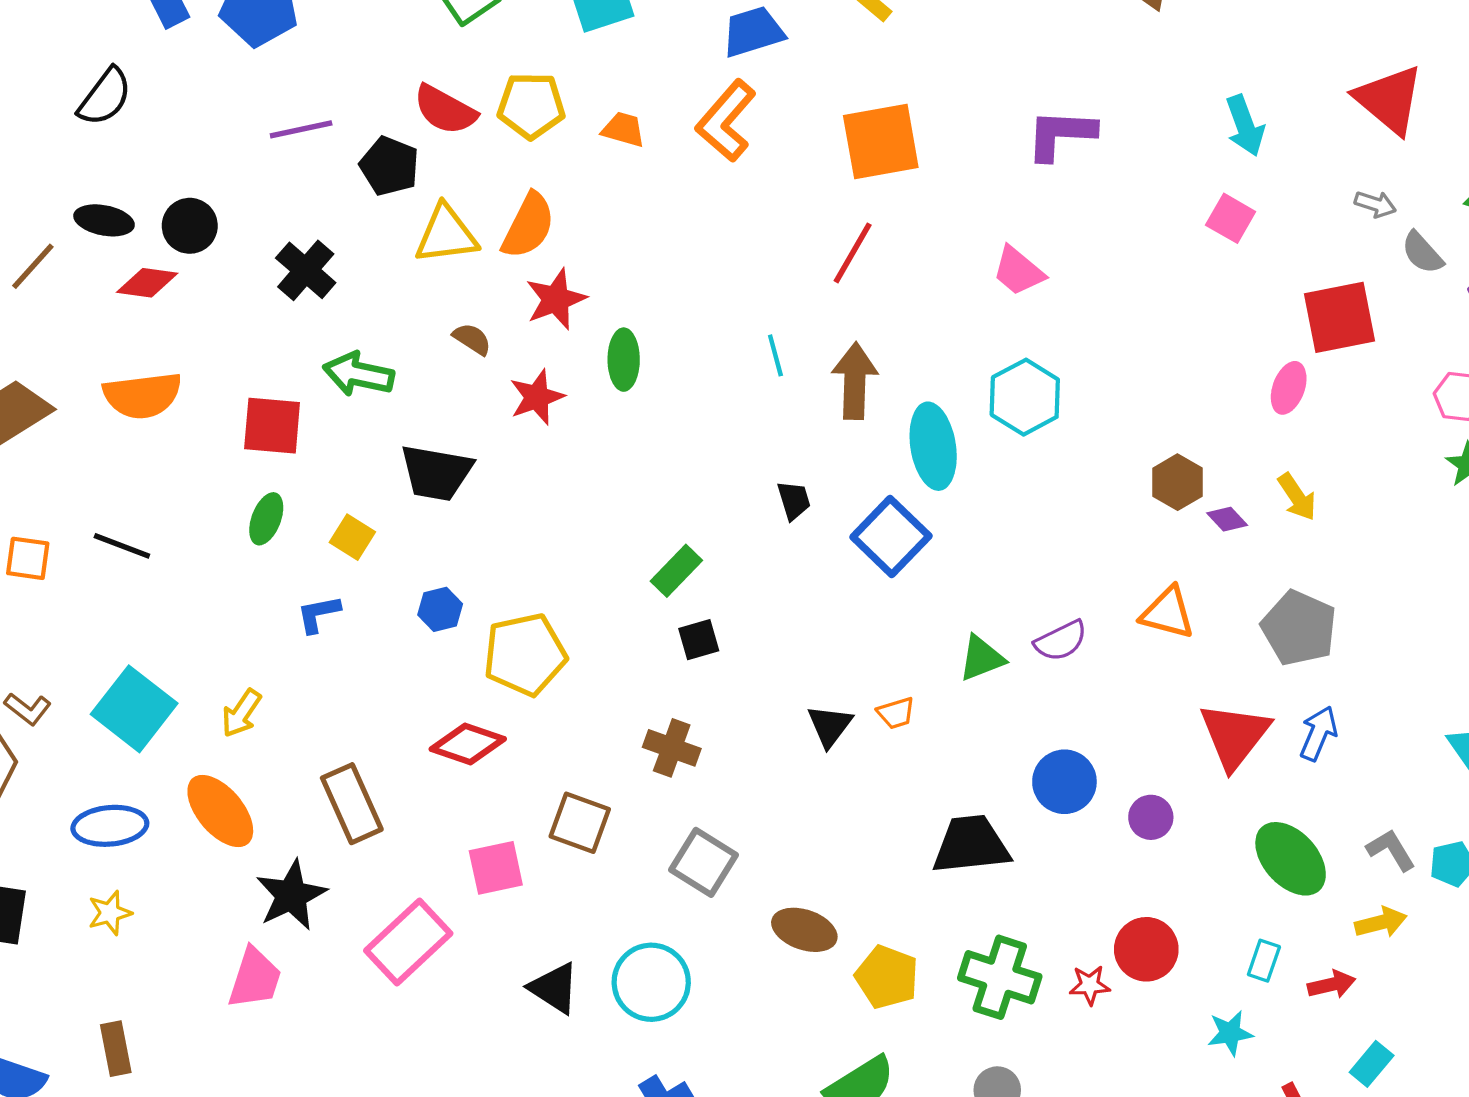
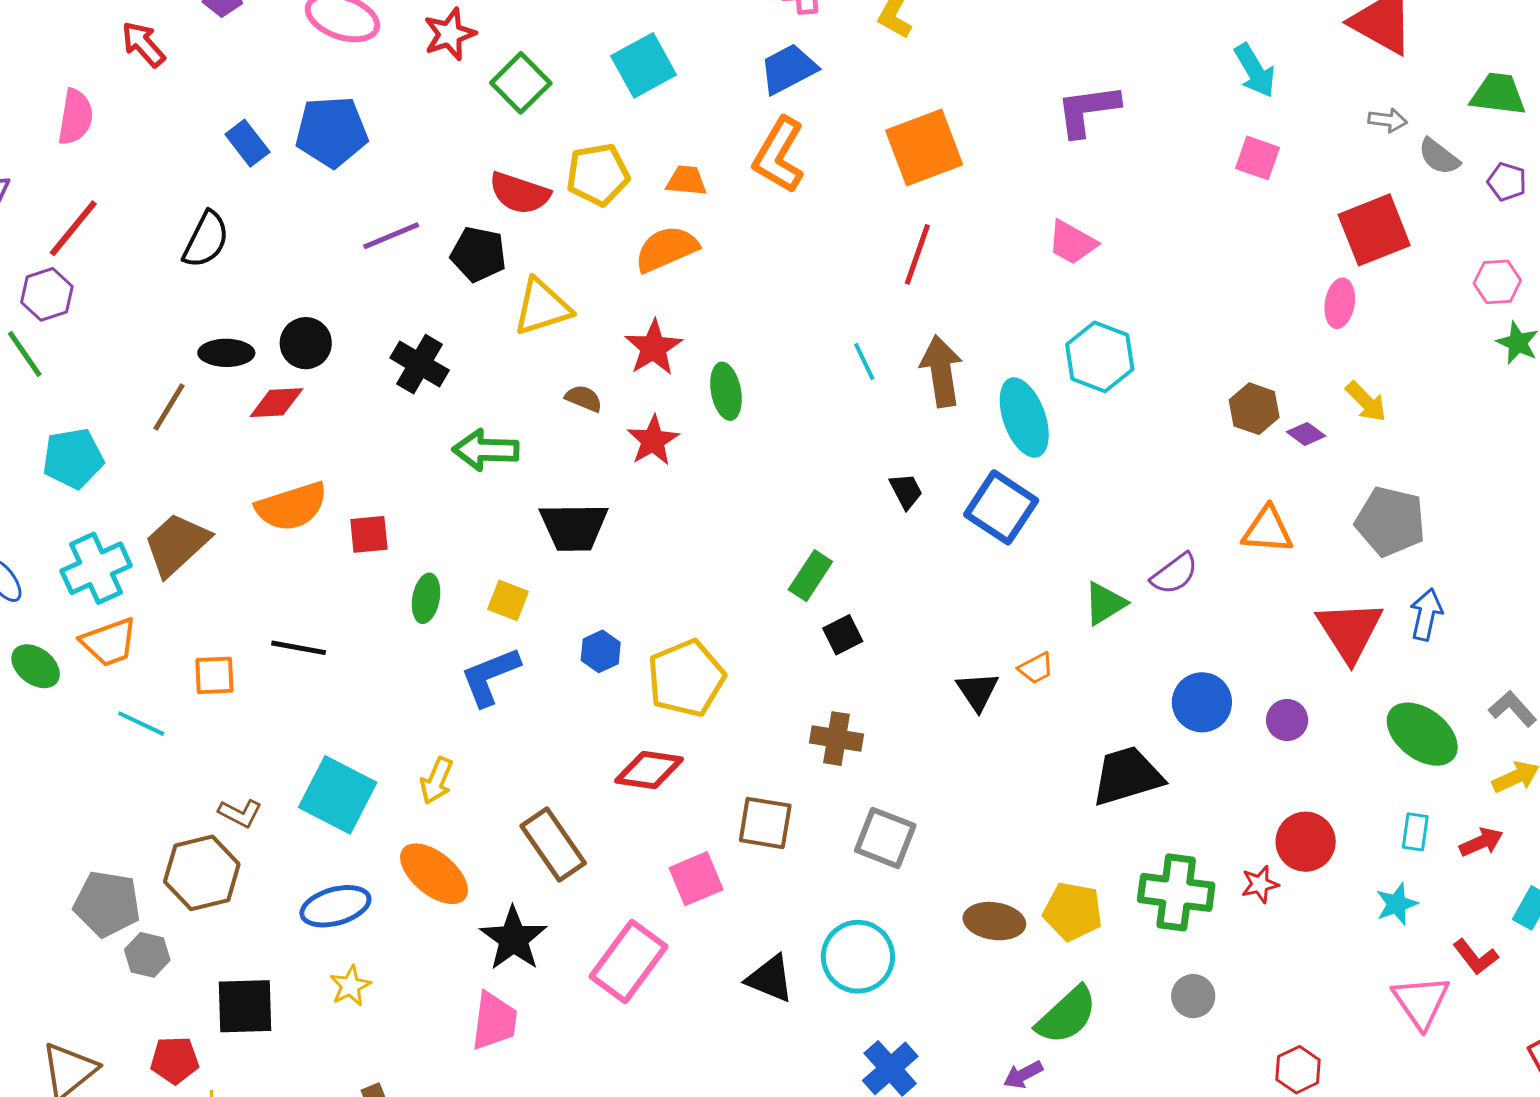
orange semicircle: (528, 226) -> (666, 249), moved, turned -130
red square: (272, 426) -> (369, 534), moved, size x0.7
blue L-shape: (318, 614) -> (490, 676), size x1.5
brown ellipse: (804, 930) -> (994, 921), moved

